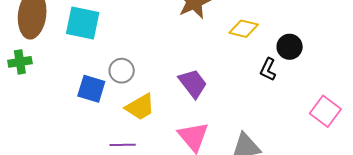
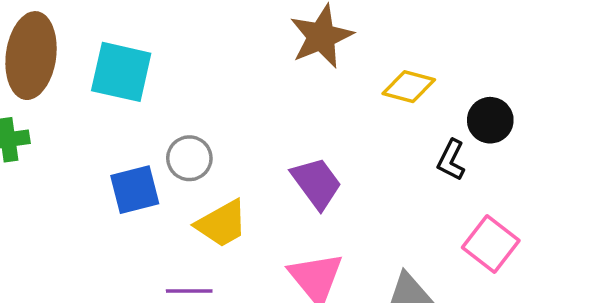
blue square: (91, 89) -> (135, 190), turned -32
pink square: (325, 111) -> (491, 244), moved

